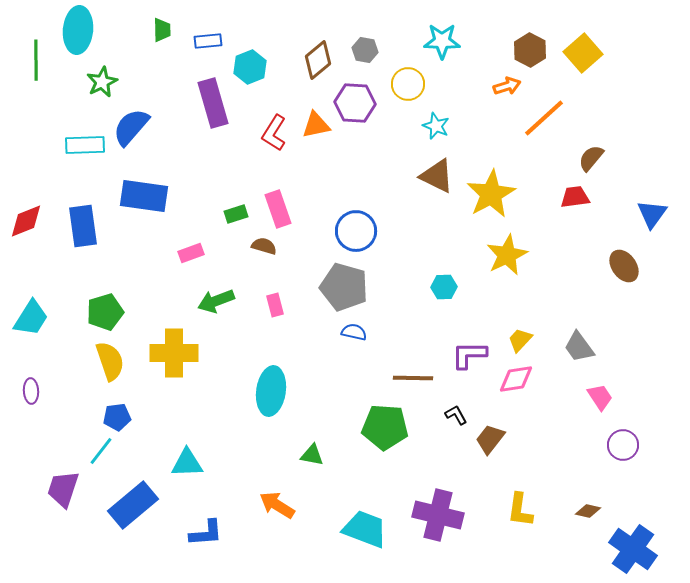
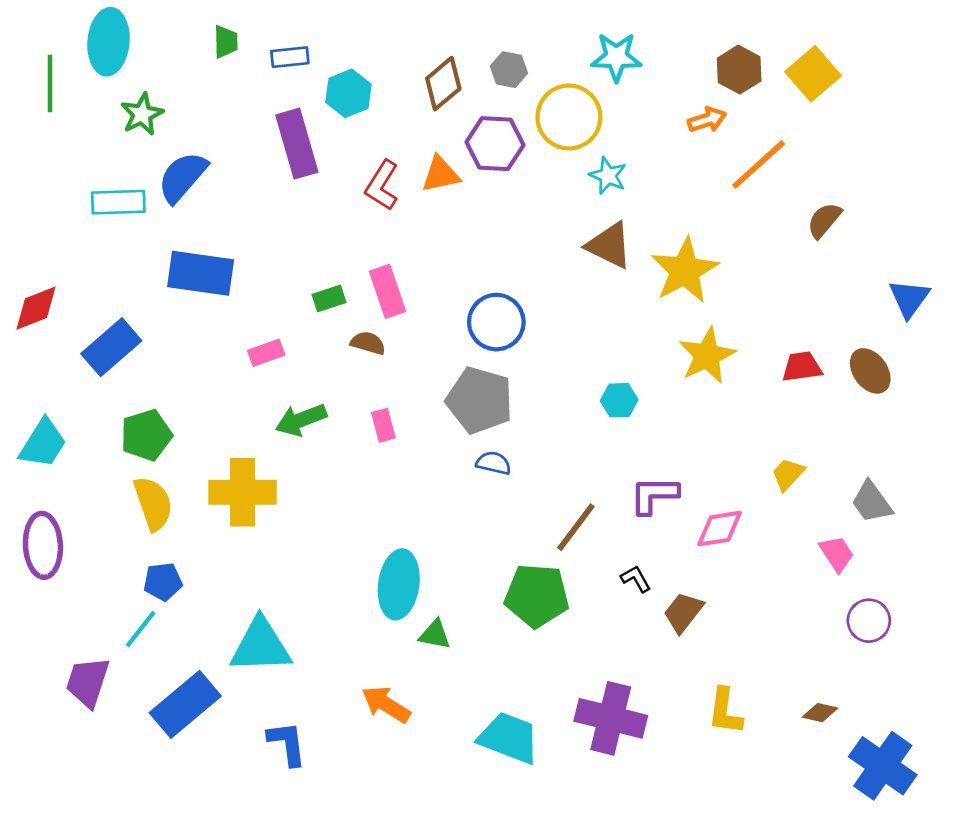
yellow circle: (408, 84) -> (569, 117), size x1.4
red trapezoid: (575, 197) -> (802, 367), moved
blue rectangle: (83, 226) -> (111, 347), moved, turned 57
yellow trapezoid: (520, 340) -> (788, 474), moved
gray trapezoid: (579, 347) -> (872, 502), moved
brown line: (413, 378) -> (576, 527), turned -54
purple ellipse: (31, 391) -> (43, 545), size x1.8
cyan ellipse: (271, 391) -> (399, 584), moved
cyan triangle: (187, 463) -> (261, 646), size x1.4
blue L-shape: (206, 533) -> (287, 743), turned -93

